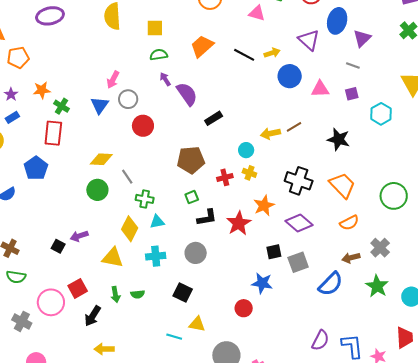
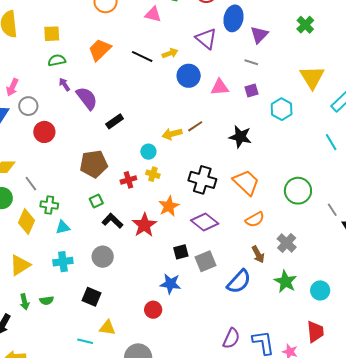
black L-shape: (207, 218) -> (112, 221), turned -125
yellow diamond: (130, 229) -> (27, 222), moved
yellow triangle: (113, 258) -> (20, 265), turned -40
brown arrow: (351, 258) -> (258, 254), turned -102

